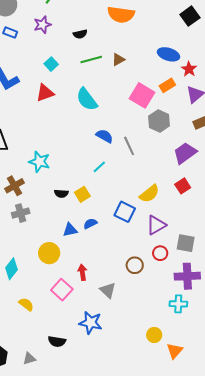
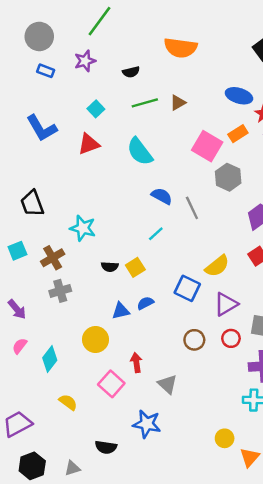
brown circle: (135, 265) -> (194, 340), moved

